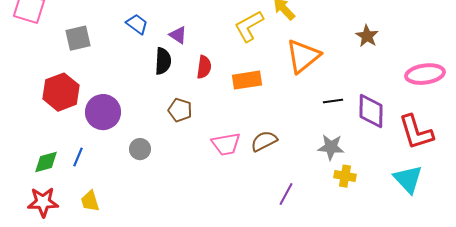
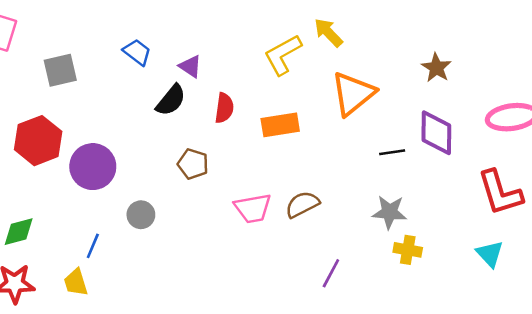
black semicircle: (163, 61) -> (171, 100), turned 36
purple diamond: (371, 111) -> (436, 133), moved
blue line: (78, 157) -> (93, 246), moved
cyan triangle: (408, 179) -> (490, 254), size x0.7

